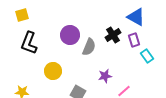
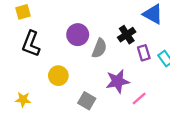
purple rectangle: (134, 40) -> (144, 53), moved
purple star: (105, 76) -> (118, 81), size x1.5

